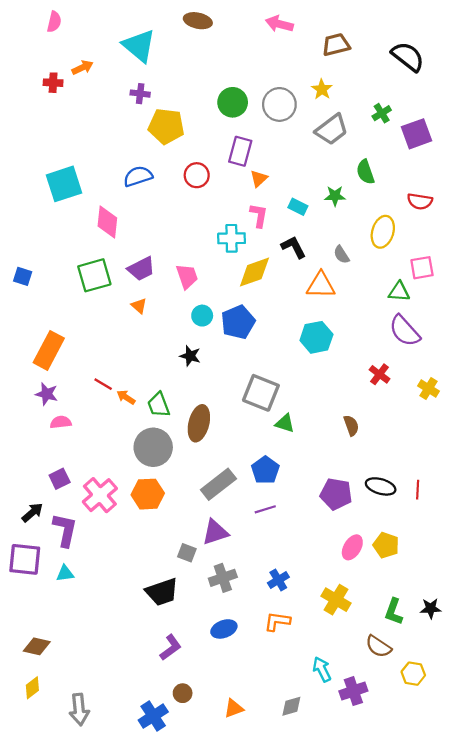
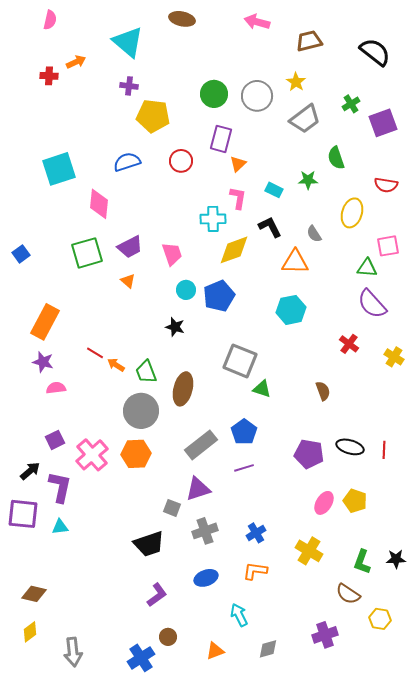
blue square: (23, 276) -> (21, 254), turned 36
cyan arrow: (322, 669) -> (239, 615), moved

